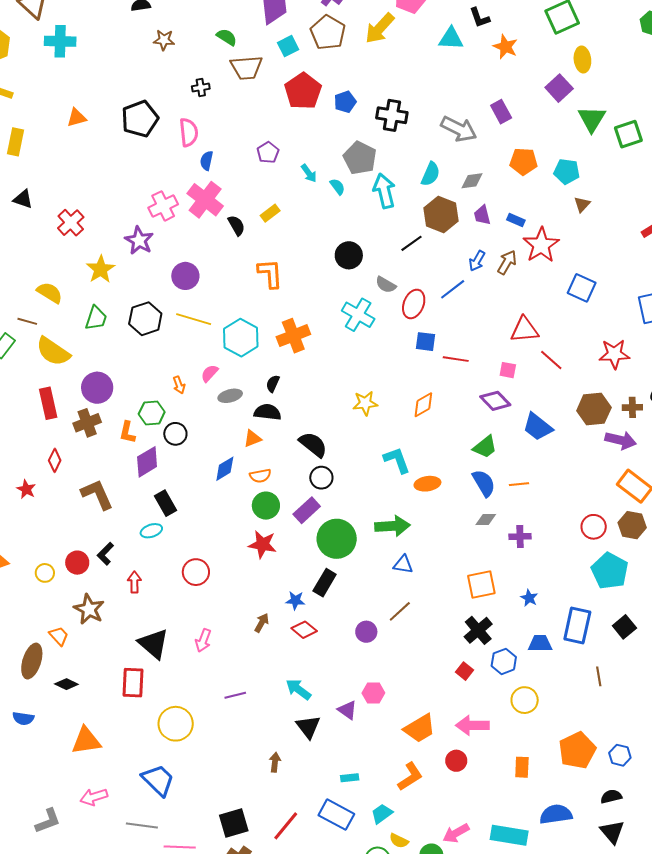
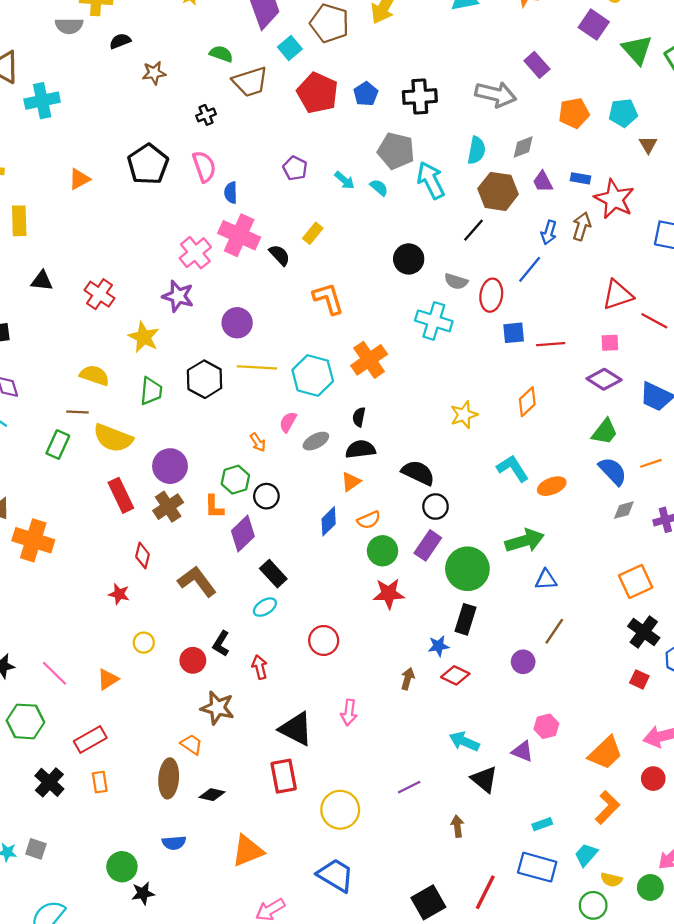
yellow circle: (45, 573) -> (144, 643), moved
purple line: (235, 695) -> (409, 787), moved

